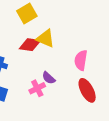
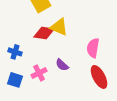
pink cross: (37, 88) -> (39, 73), moved

